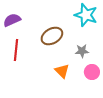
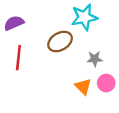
cyan star: (86, 15) -> (84, 17), moved, turned -30
orange triangle: (62, 71) -> (83, 87), moved

